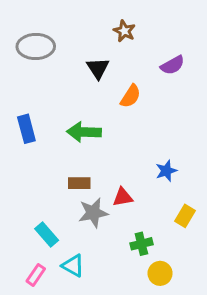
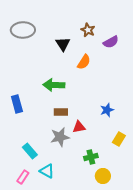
brown star: (124, 31) -> (88, 30), moved
blue rectangle: (26, 129) -> (17, 104), moved
brown rectangle: (79, 183) -> (61, 112), moved

